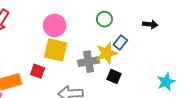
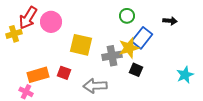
pink circle: (55, 25) -> (51, 22), moved
blue rectangle: (120, 42) -> (142, 38), size x1.5
red square: (38, 71) -> (64, 73), moved

